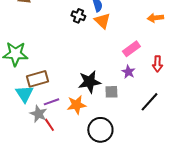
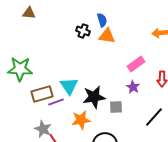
orange triangle: (102, 21) -> (107, 36), turned -36
cyan triangle: (24, 94) -> (69, 86), moved
purple line: (51, 102) -> (56, 102), moved

